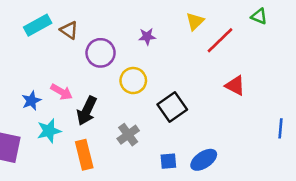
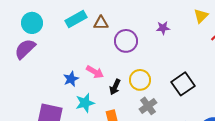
brown triangle: (69, 30) -> (101, 23), turned -35
yellow circle: (133, 81) -> (140, 80), moved
black arrow: (87, 111) -> (115, 87), size x0.7

